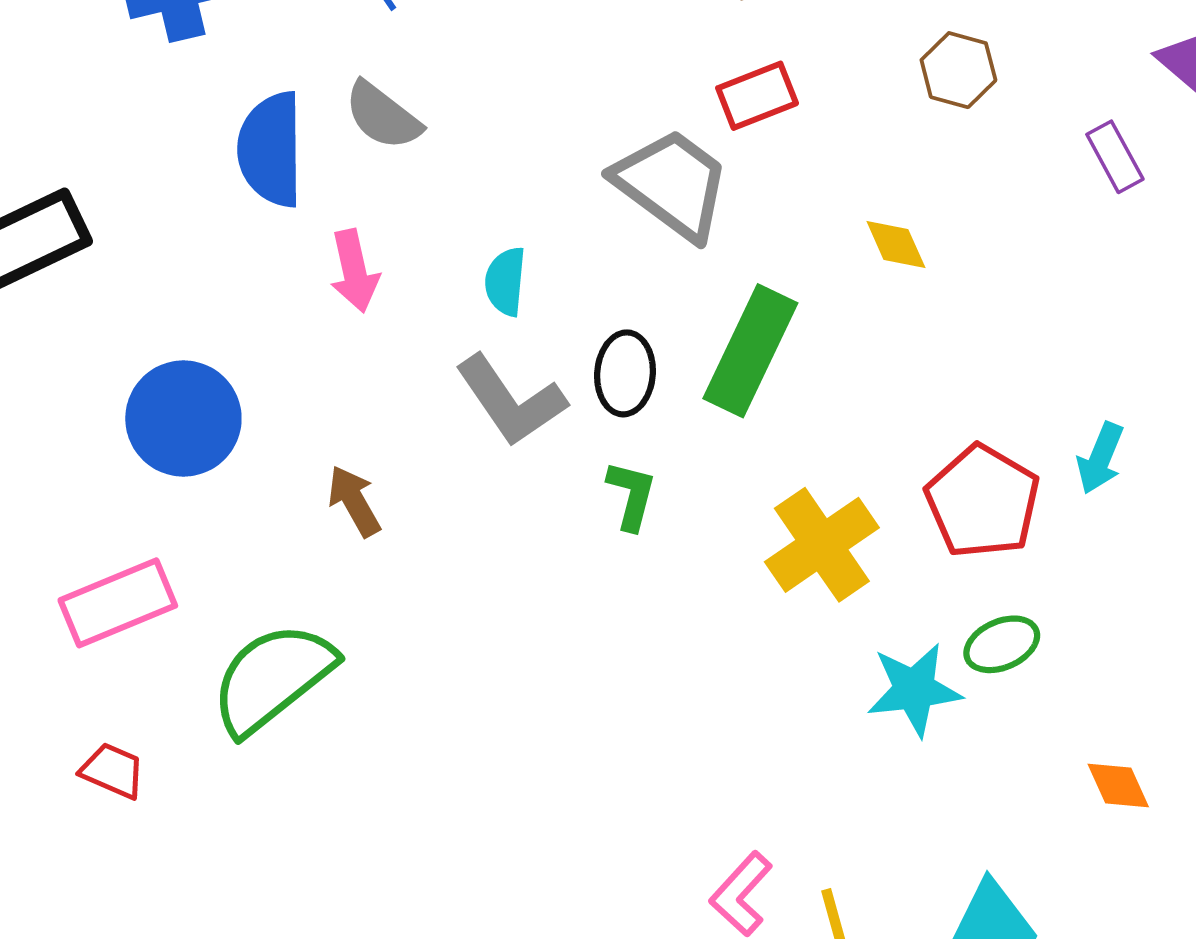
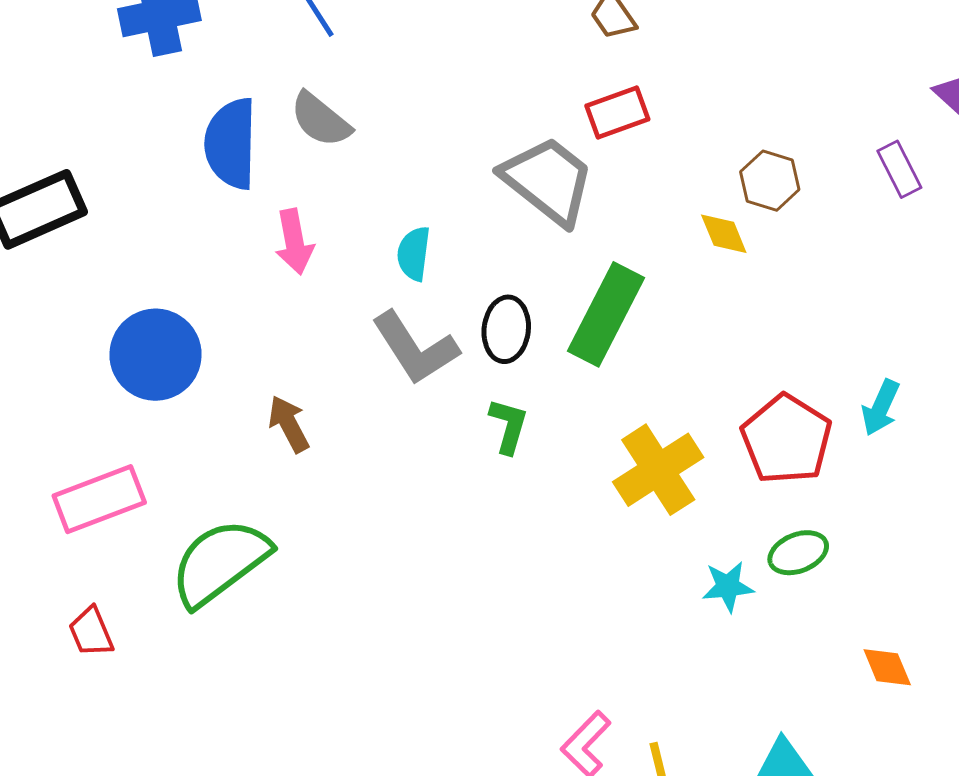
brown hexagon: (958, 70) -> (770, 181), moved
cyan star: (914, 690) -> (728, 586), size x0.7
red trapezoid: (113, 771) -> (91, 632), turned -138

